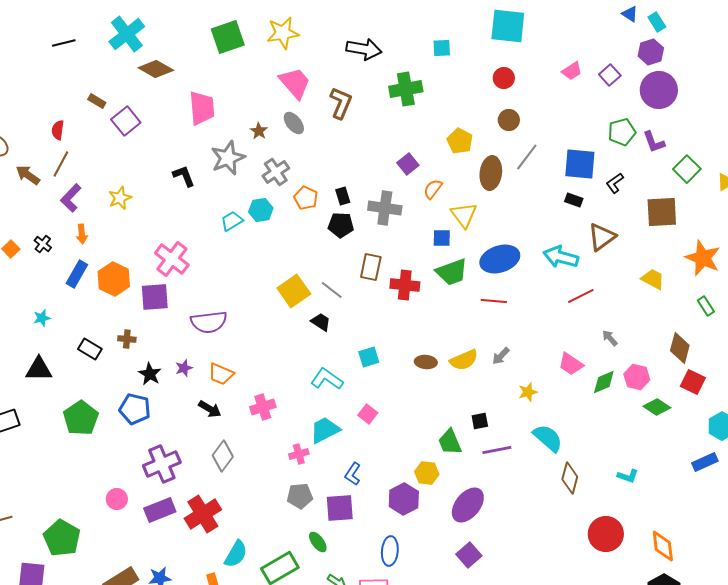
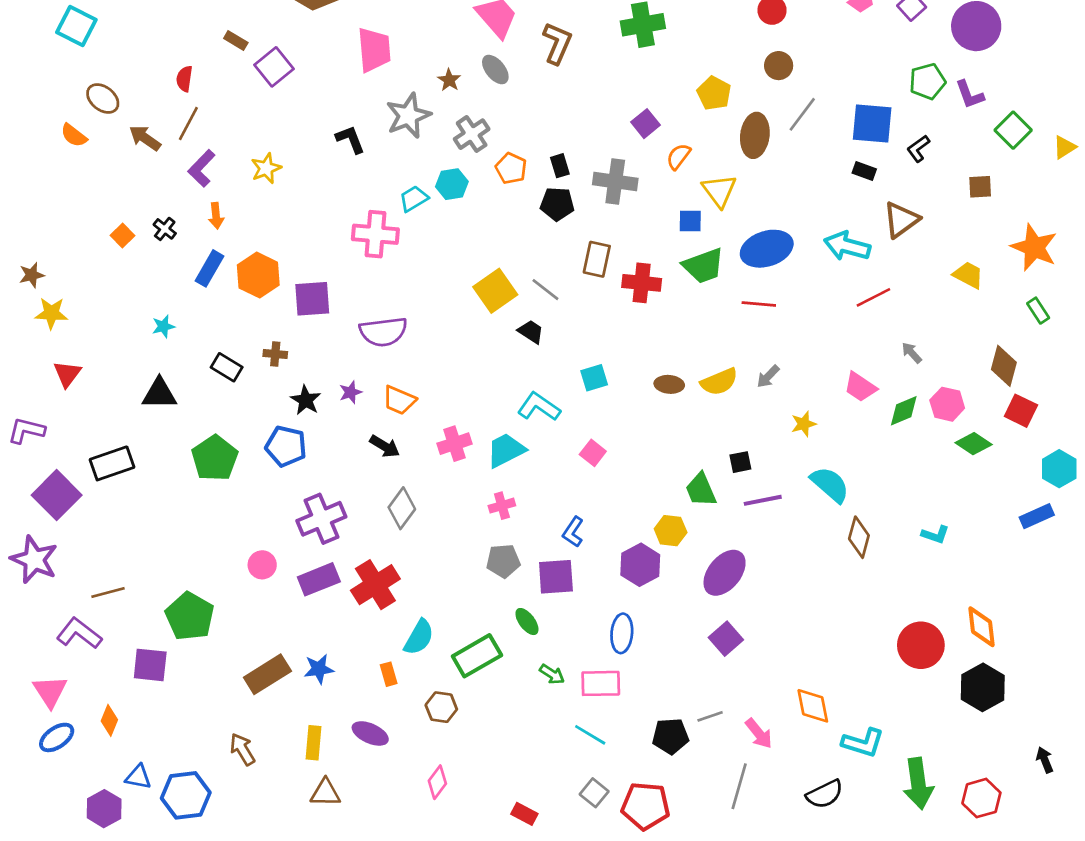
brown square: (662, 212) -> (980, 187), size x0.6
pink cross: (172, 259) -> (375, 234), moved, turned -32
cyan trapezoid: (325, 430) -> (506, 450), moved
red circle: (606, 534) -> (921, 645), moved

